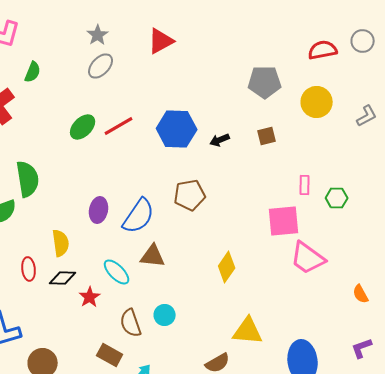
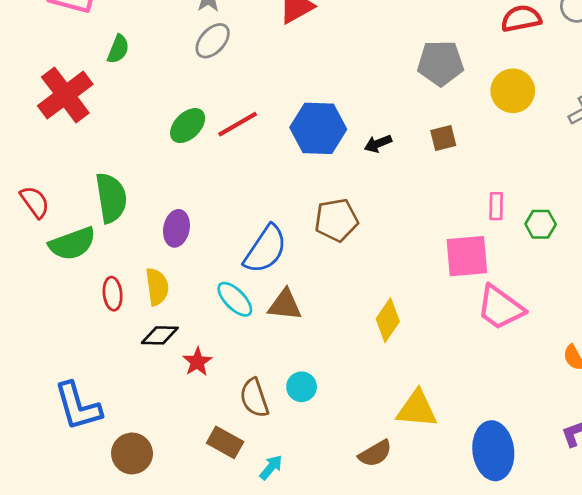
purple ellipse: (99, 210) -> (176, 228), moved
red ellipse: (29, 269) -> (113, 294), moved
cyan ellipse: (117, 272) -> (235, 299), moved

